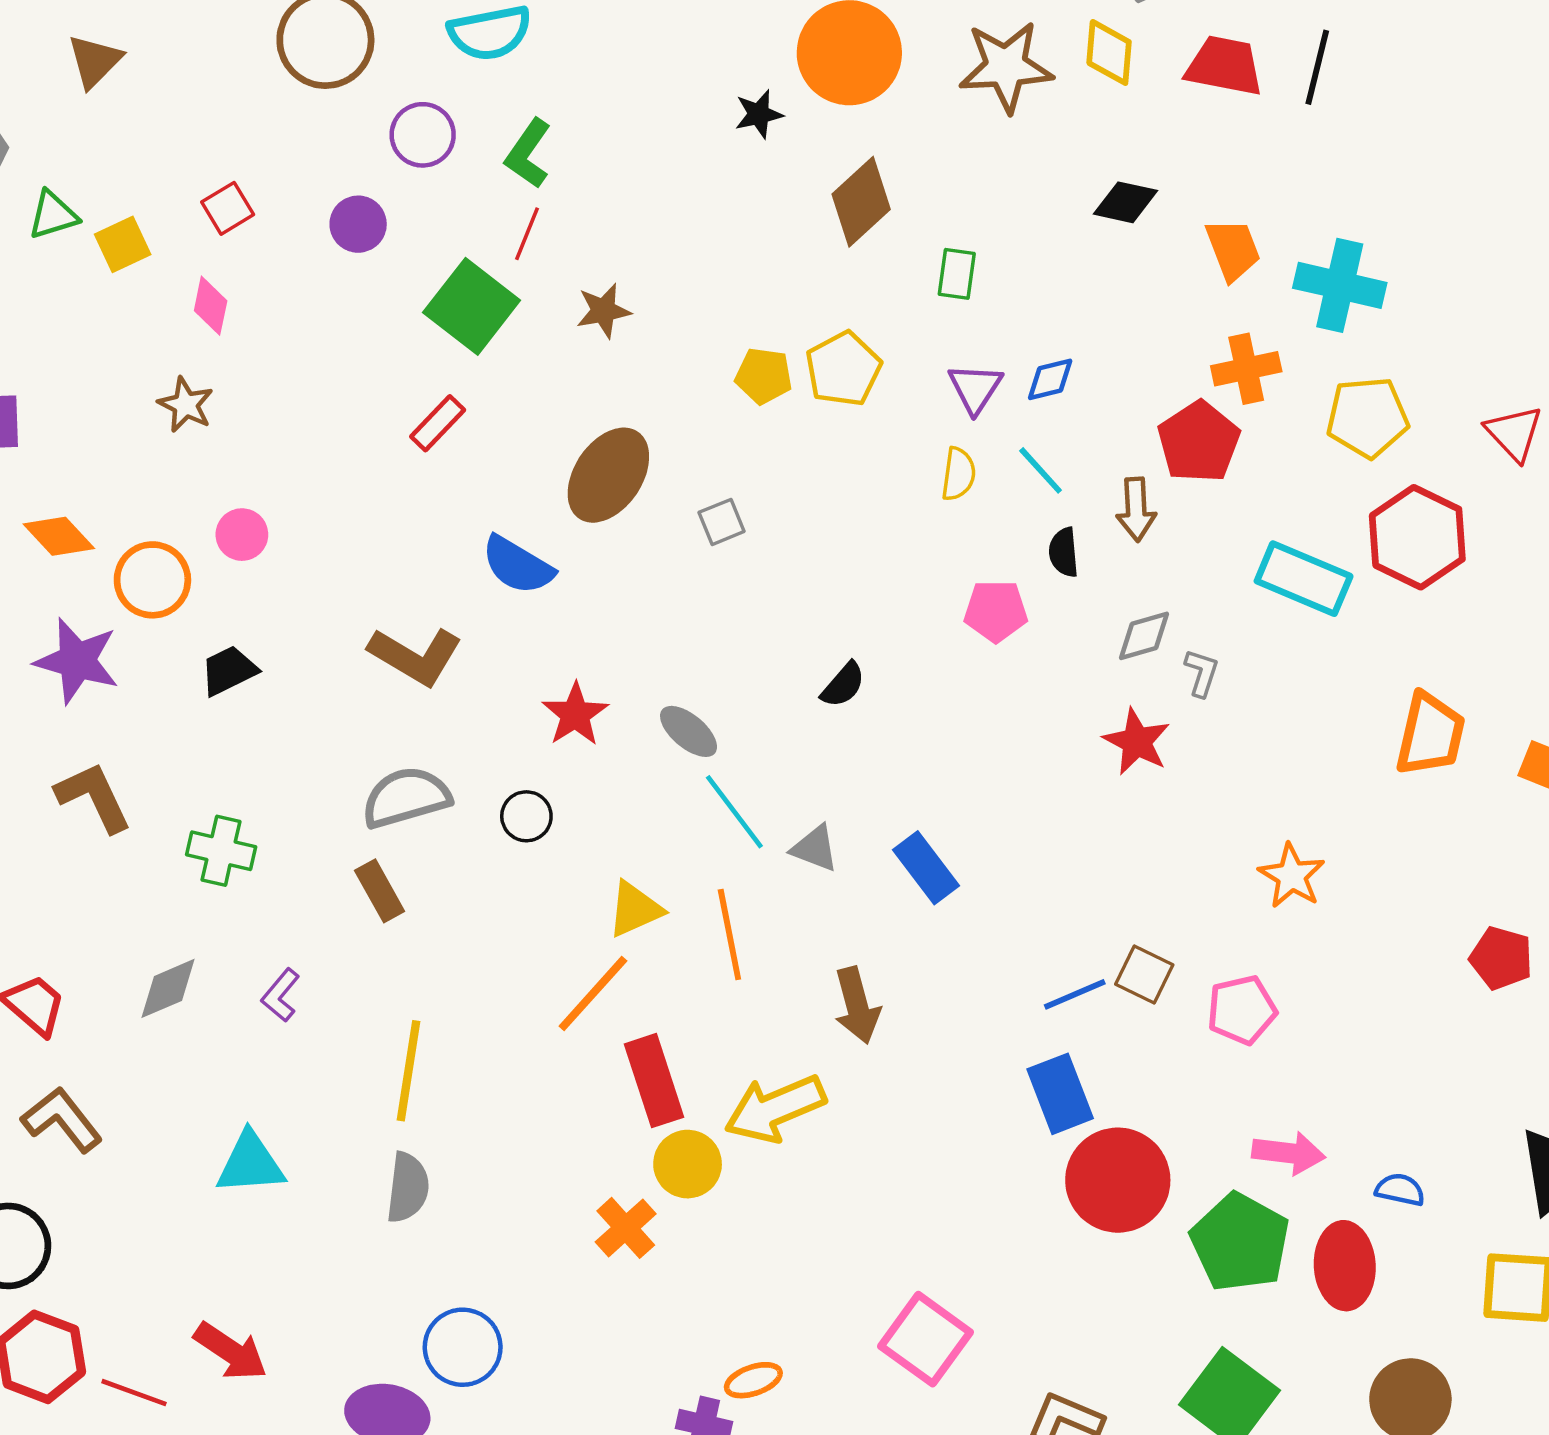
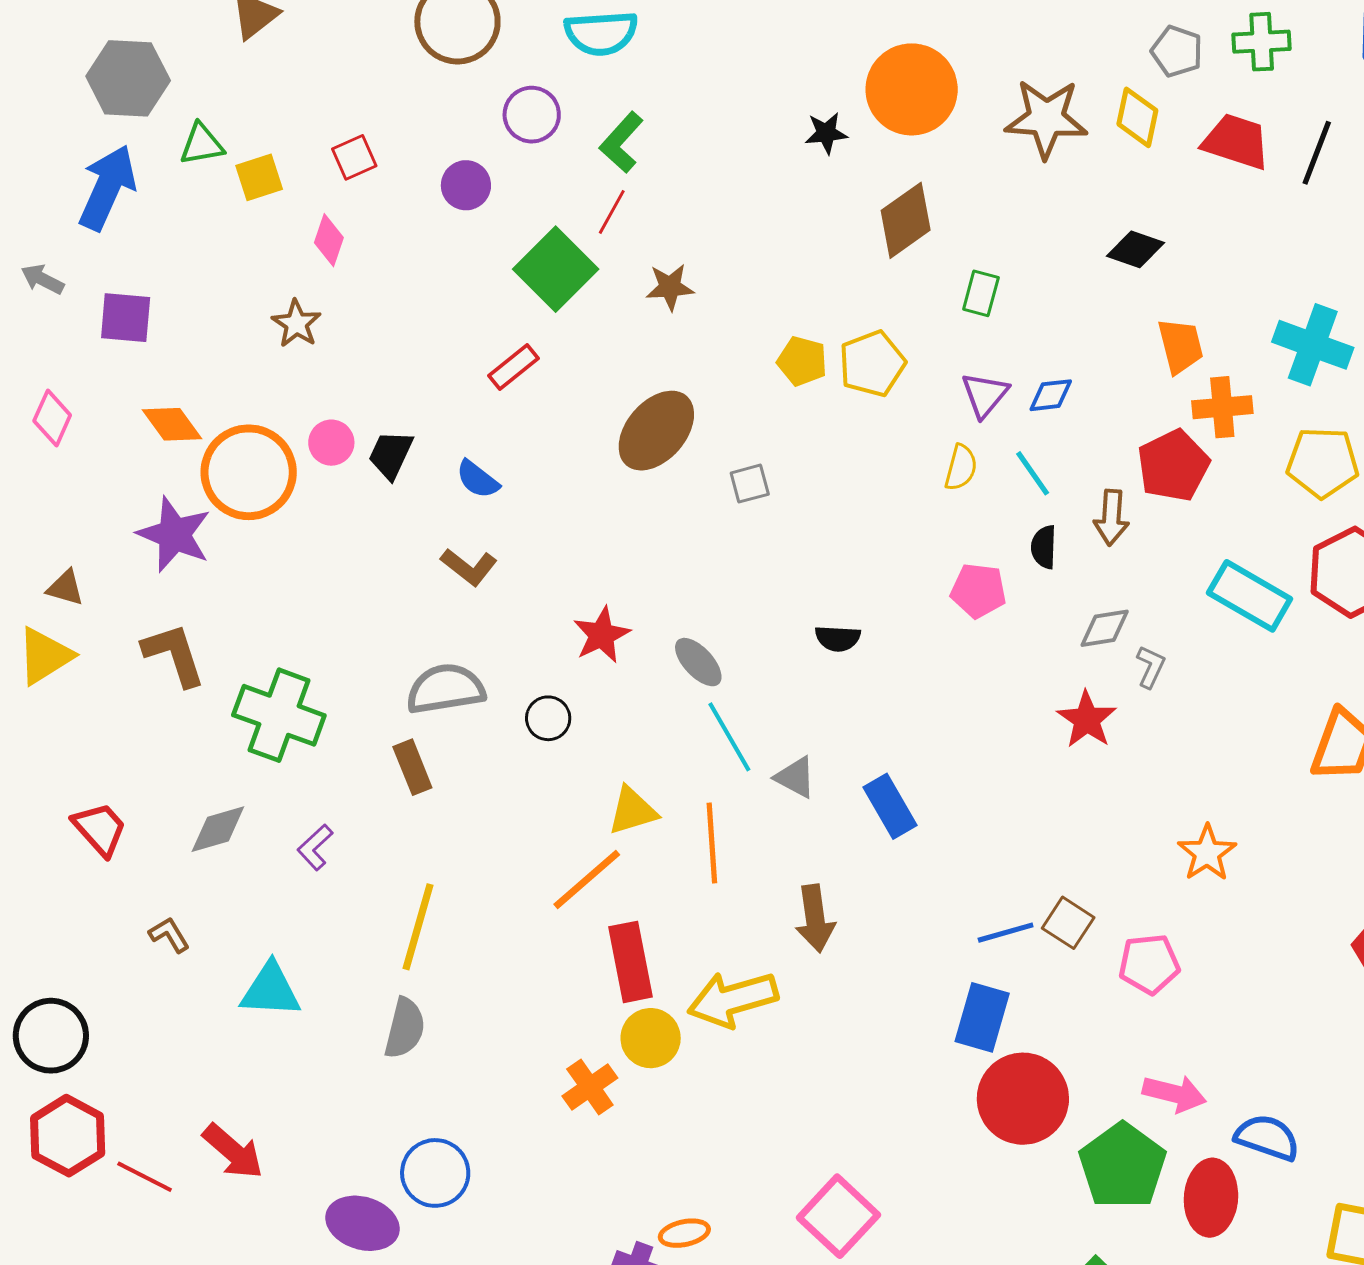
orange trapezoid: (1233, 250) -> (1181, 346), moved
blue semicircle: (518, 565) -> (478, 479), moved, size x0.7
orange circle: (152, 580) -> (249, 472), size x1.4
brown L-shape: (415, 656) -> (469, 567), size x0.7
black trapezoid: (229, 671) -> (391, 455), moved, turned -46
black semicircle: (843, 685) -> (838, 638), turned 45
green cross: (221, 851) -> (279, 715), size x1.5
blue rectangle: (1060, 1094) -> (982, 1017), turned 30
brown L-shape: (62, 1120) -> (169, 935), moved, size x0.6
blue semicircle: (1400, 1190) -> (1267, 1137), size x1.5

